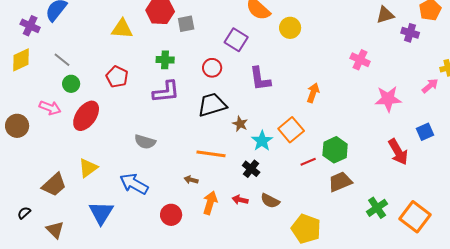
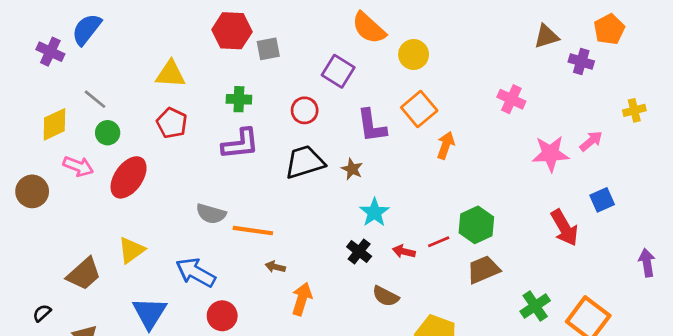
yellow triangle: (122, 29) -> (170, 74), moved
yellow diamond: (21, 60) -> (54, 124), moved
pink arrow: (430, 86) -> (591, 141), moved
brown star: (240, 124) -> (352, 169), moved
orange square: (291, 130) -> (419, 109), moved
orange line: (211, 154) -> (253, 231), moved
red arrow: (240, 200) -> (404, 251), moved
red circle: (171, 215) -> (222, 316), moved

